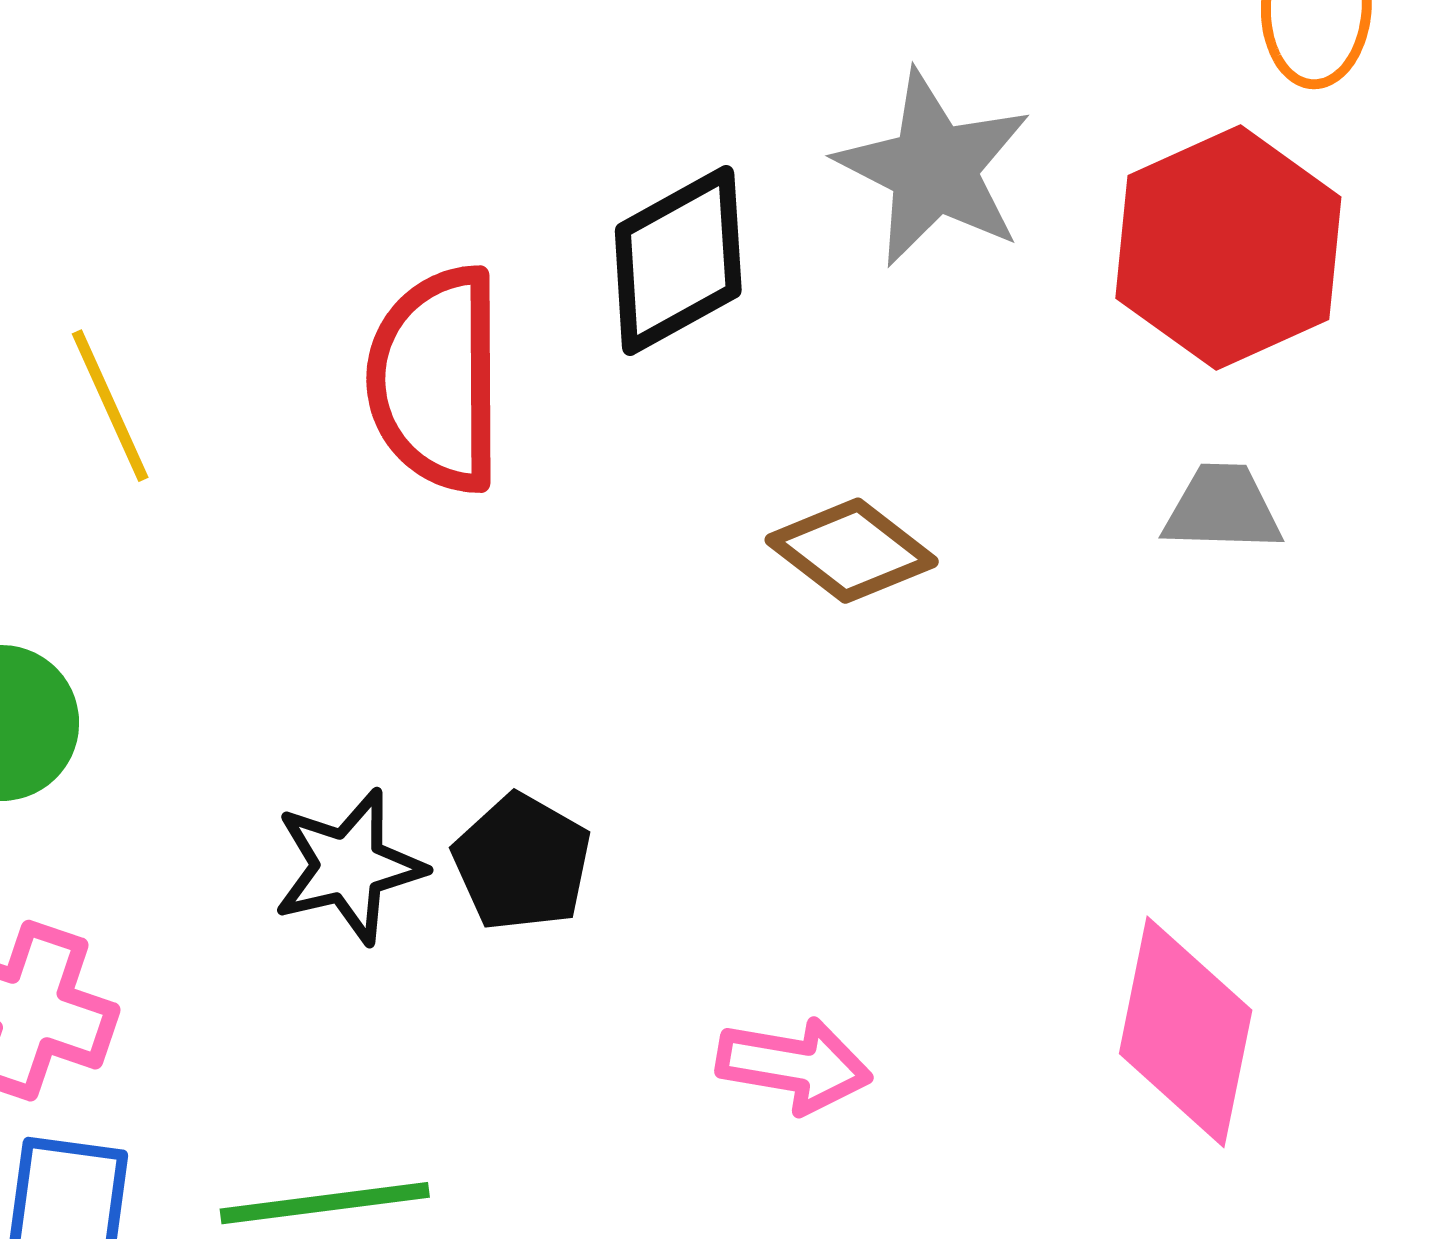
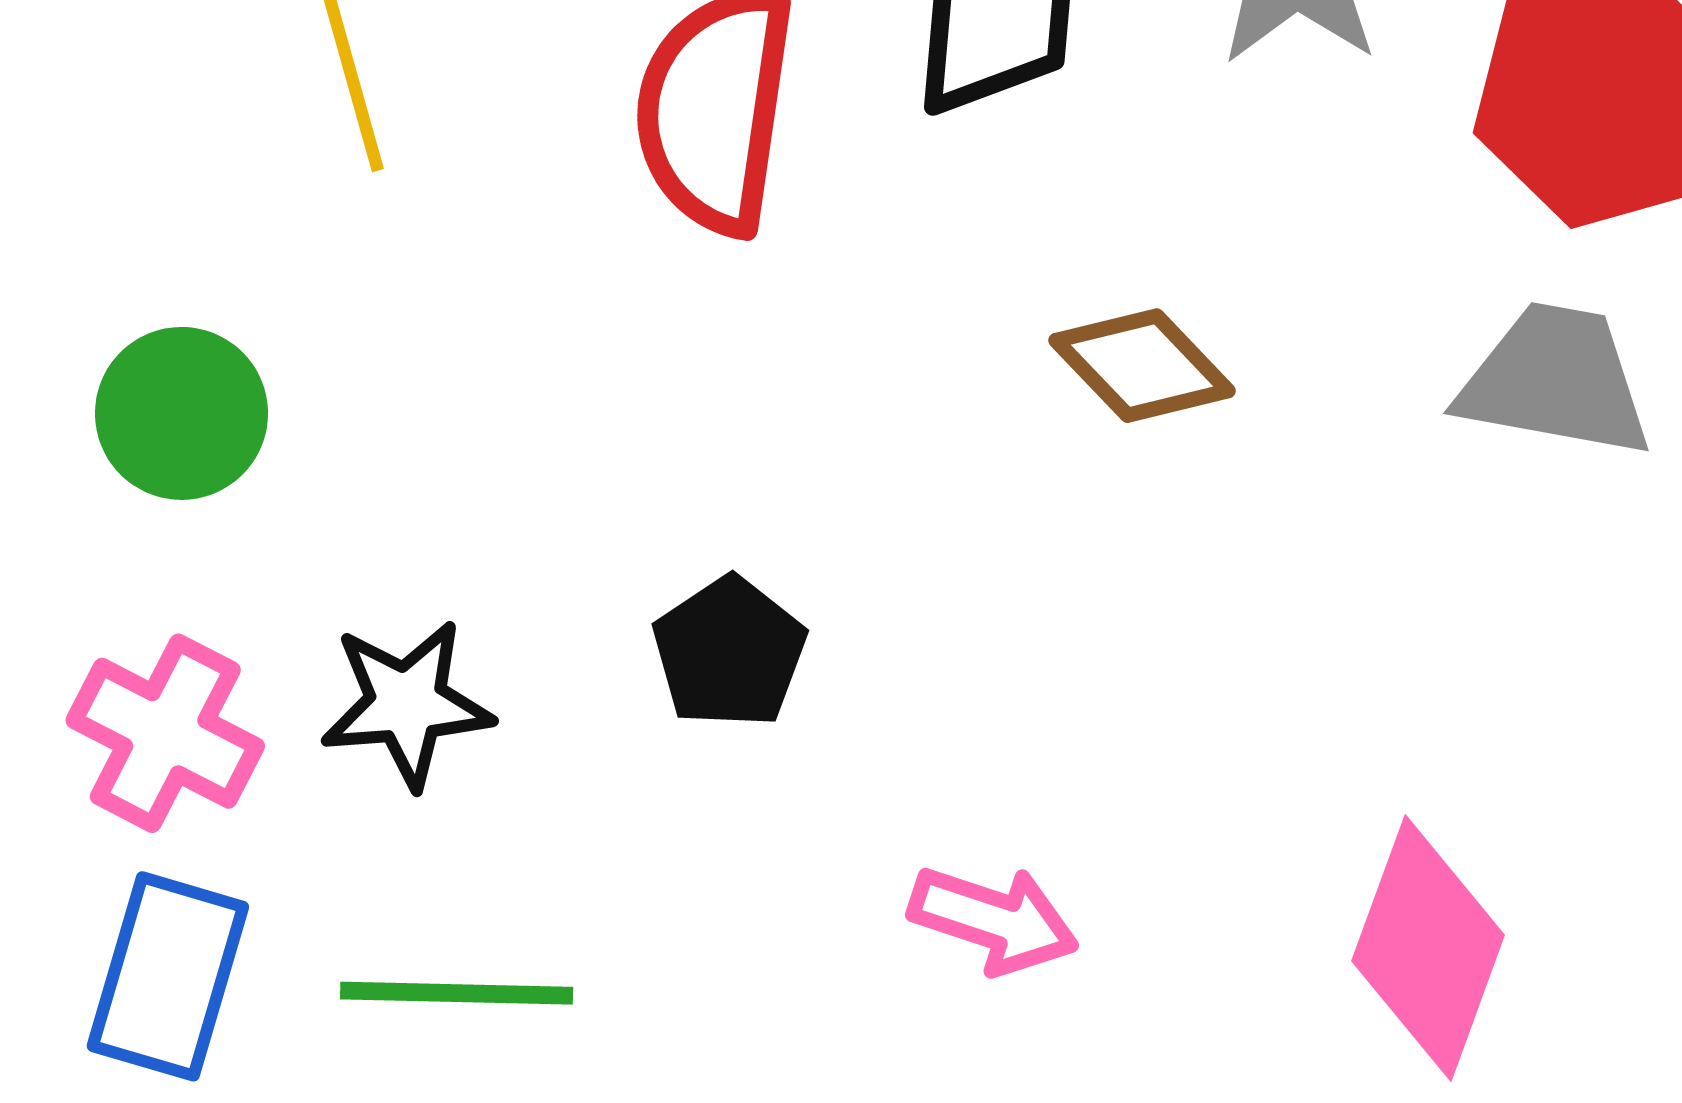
gray trapezoid: (1222, 508) -> (1555, 381), size x1.5
black star: (349, 866) -> (407, 704), moved

